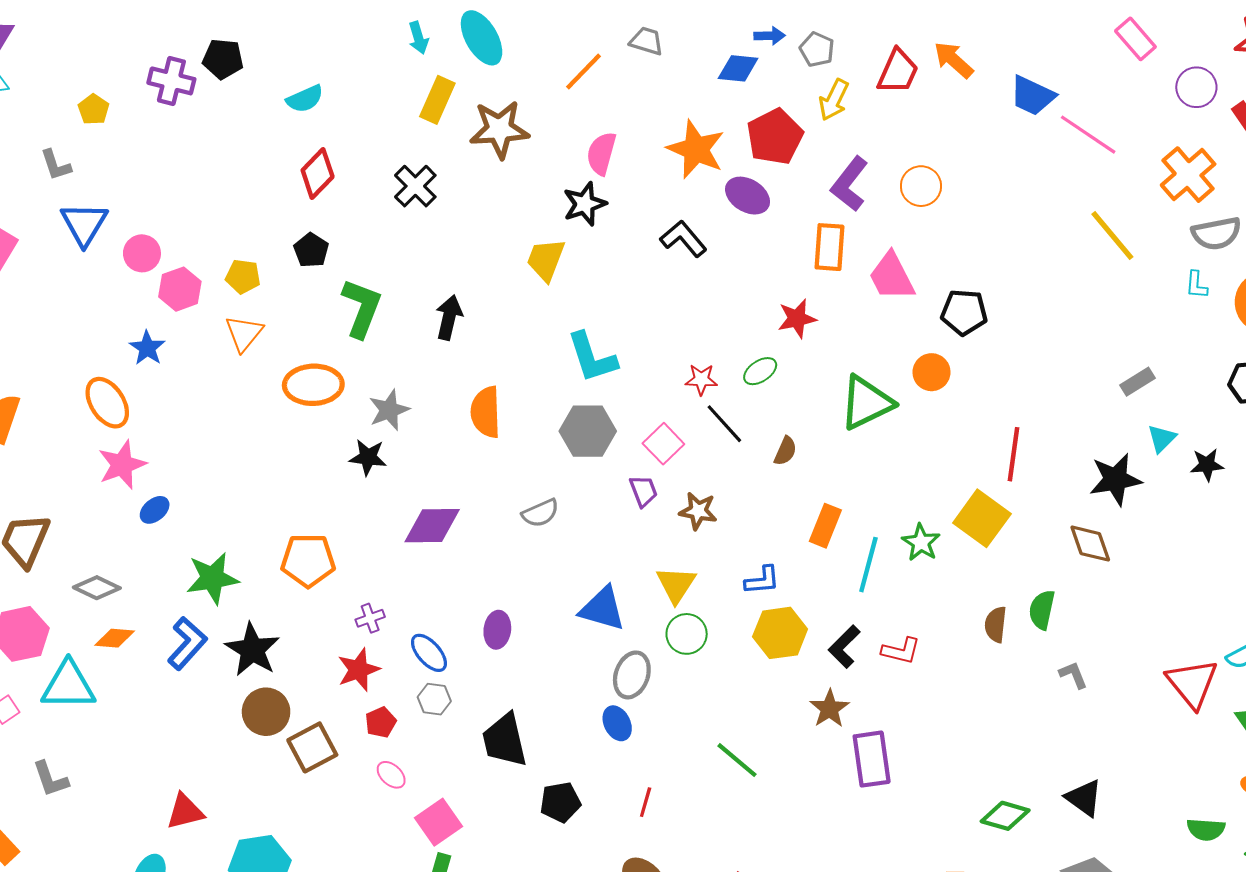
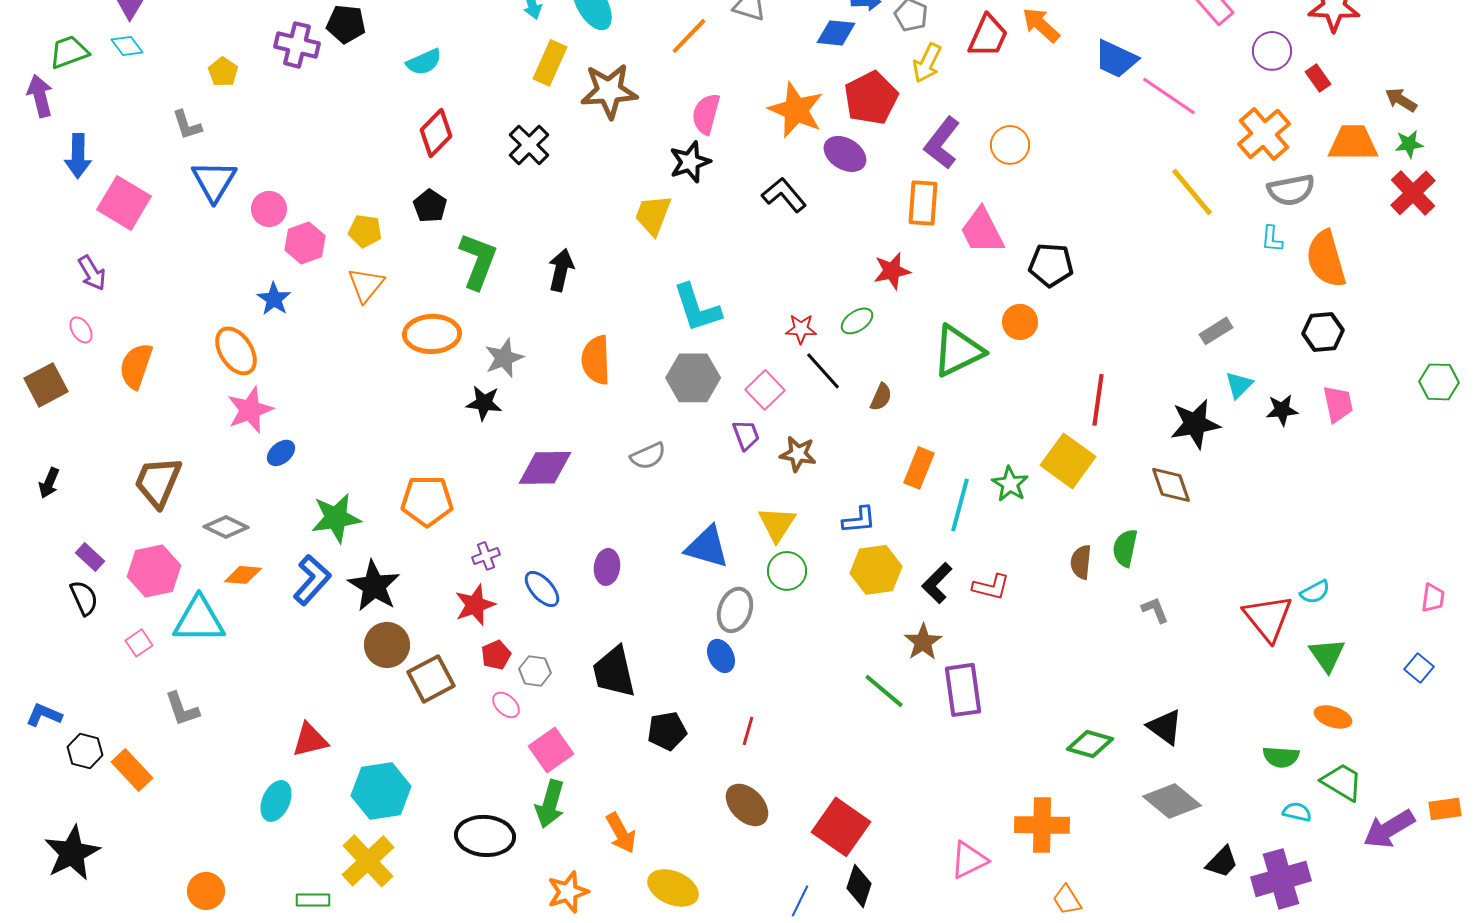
gray hexagon: (434, 699) -> (535, 671), moved
green line: (737, 760) -> (884, 691), moved

